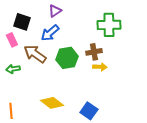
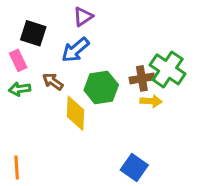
green cross: (109, 25) -> (168, 69), moved, turned 35
brown arrow: (35, 54) -> (53, 82), size x0.6
green arrow: (13, 69) -> (20, 89), moved
yellow diamond: (52, 103) -> (75, 113), moved, turned 55

